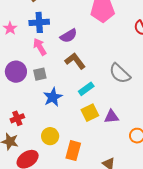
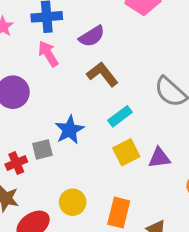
gray square: (40, 74) -> (42, 149), moved
yellow circle: (50, 136) -> (73, 202), moved
orange rectangle: (73, 151) -> (119, 213), moved

